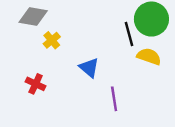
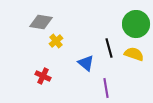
black line: (129, 34) -> (109, 48), moved

